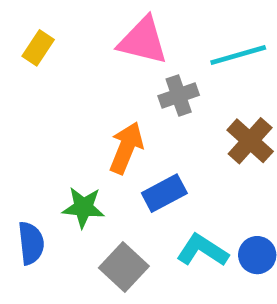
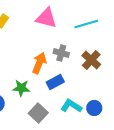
gray cross: (179, 96) -> (61, 53), moved, turned 35

